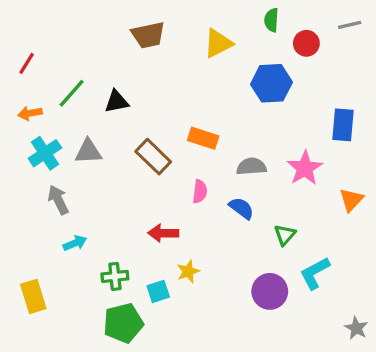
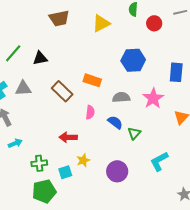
blue hexagon: (271, 83) -> (133, 60), moved
green triangle: (285, 235) -> (134, 133), moved
purple circle: (270, 291) -> (117, 171), moved

